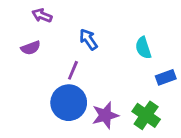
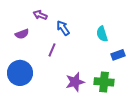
purple arrow: (42, 15) -> (40, 15), moved
blue circle: (69, 103) -> (20, 73), moved
green cross: (146, 115) -> (104, 82), turned -30

